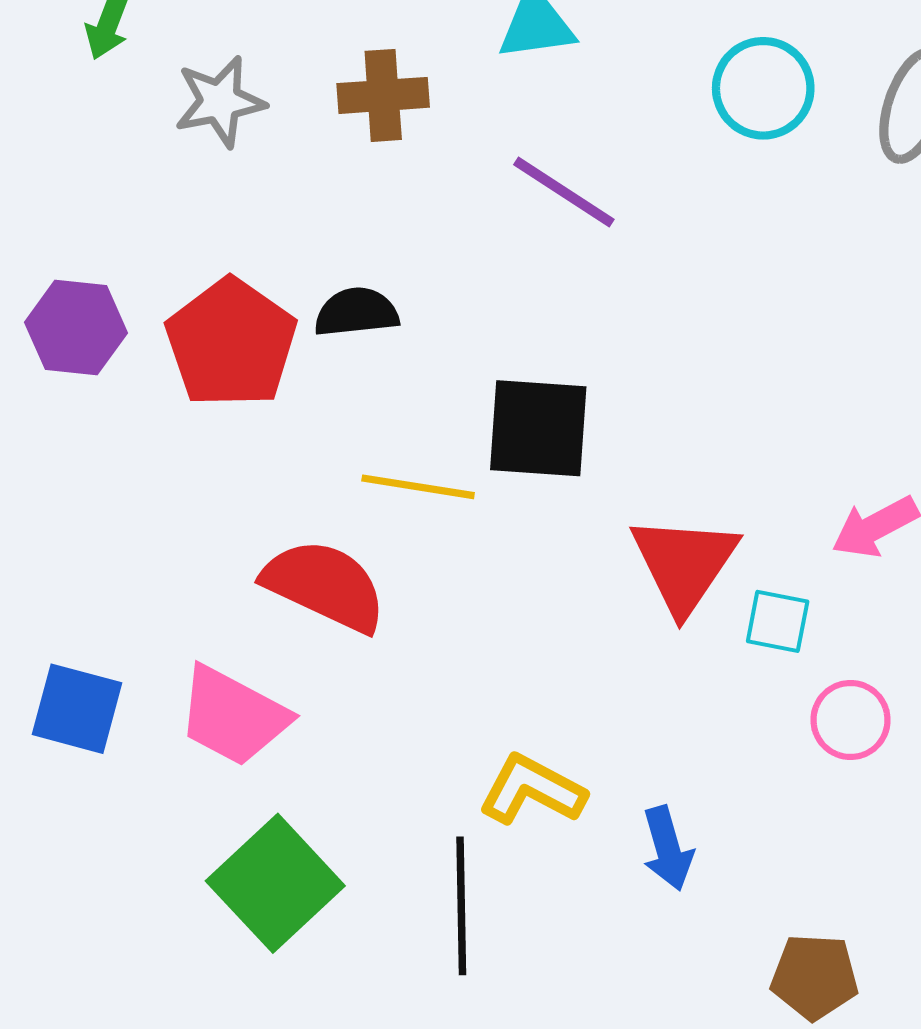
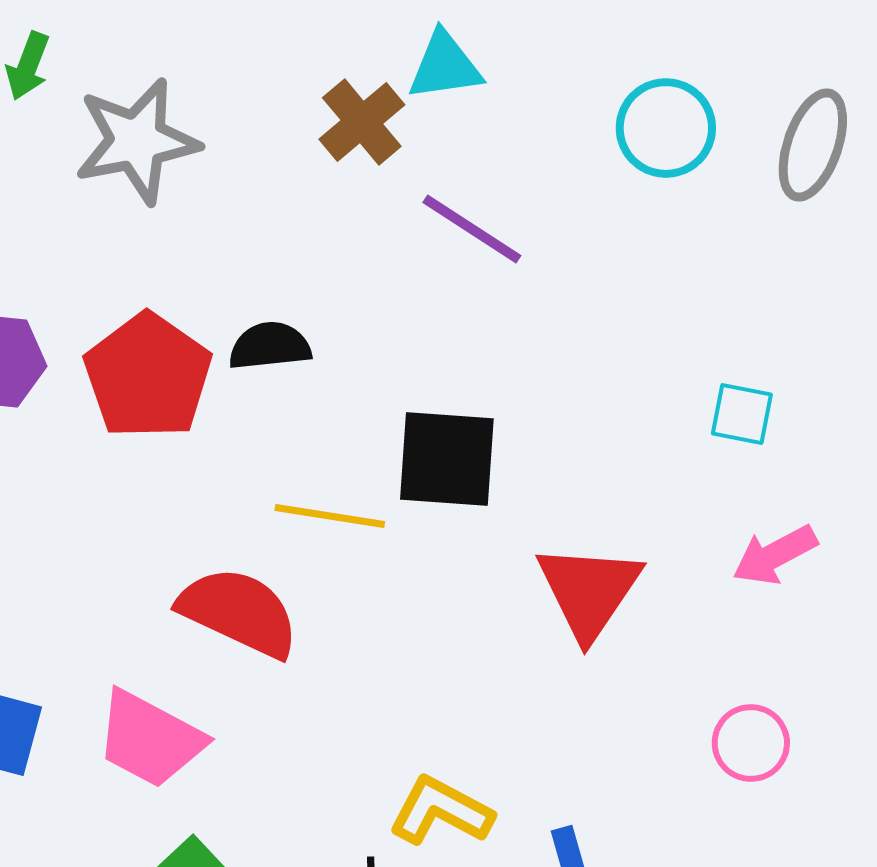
brown cross: (383, 95) -> (362, 122), moved, turned -36
gray star: (220, 102) -> (137, 141), size x1.4
cyan square: (778, 621) -> (742, 414), moved

